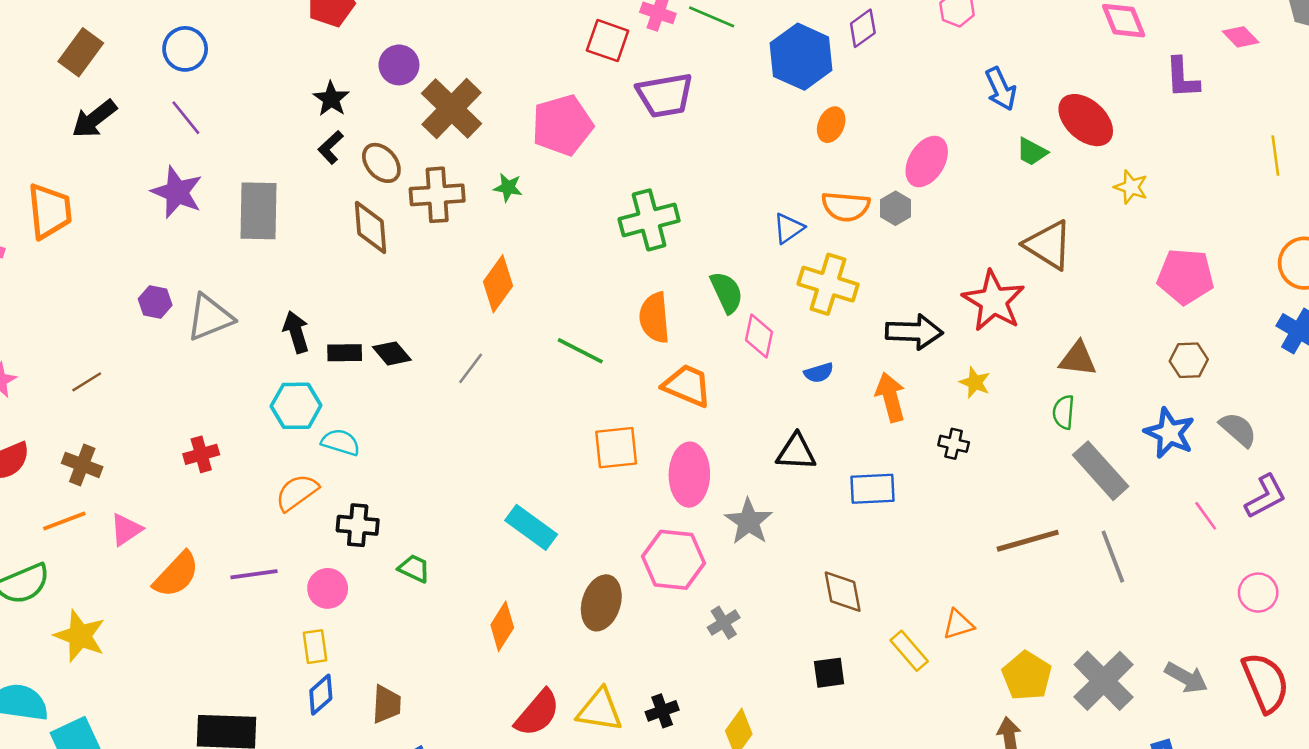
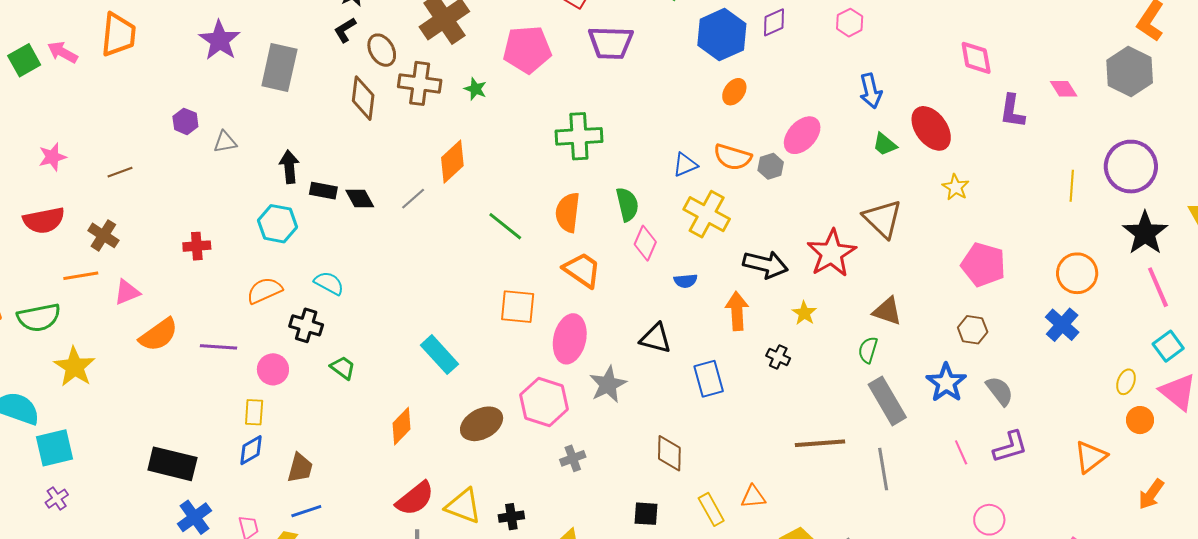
gray triangle: (210, 317) -> (225, 142), size x0.6
gray line: (471, 368) -> (413, 199), moved
cyan semicircle: (341, 442) -> (329, 283), moved
blue rectangle: (873, 489) -> (709, 379), turned 66
brown ellipse: (601, 603) -> (482, 424), turned 33

